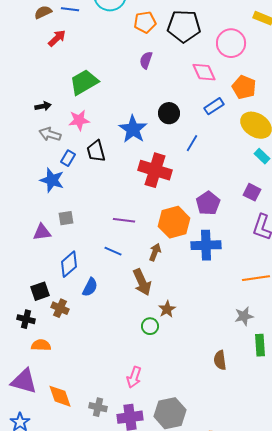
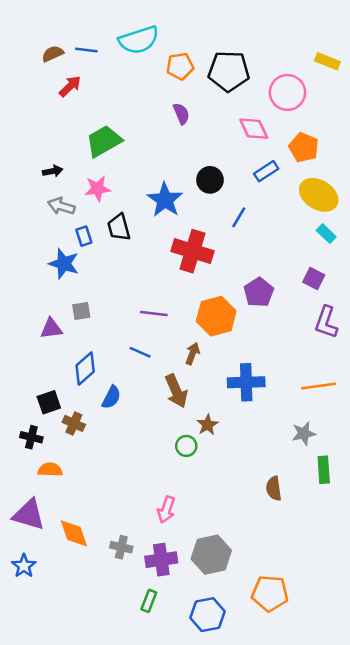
purple semicircle: (146, 60) -> (181, 114), turned 138
blue rectangle: (68, 158) -> (84, 236), turned -49
blue cross: (206, 245) -> (246, 382), moved

